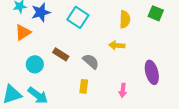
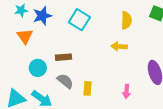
orange triangle: (23, 32) -> (25, 36), turned -30
brown rectangle: (61, 54) -> (63, 57), turned -35
gray semicircle: (91, 61) -> (65, 81), moved

